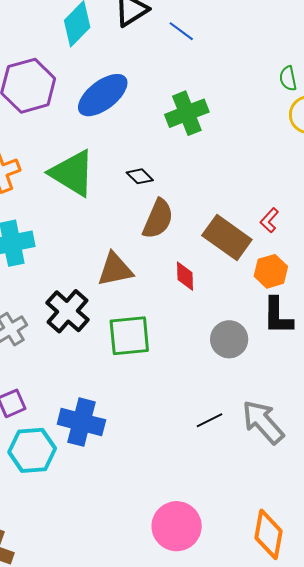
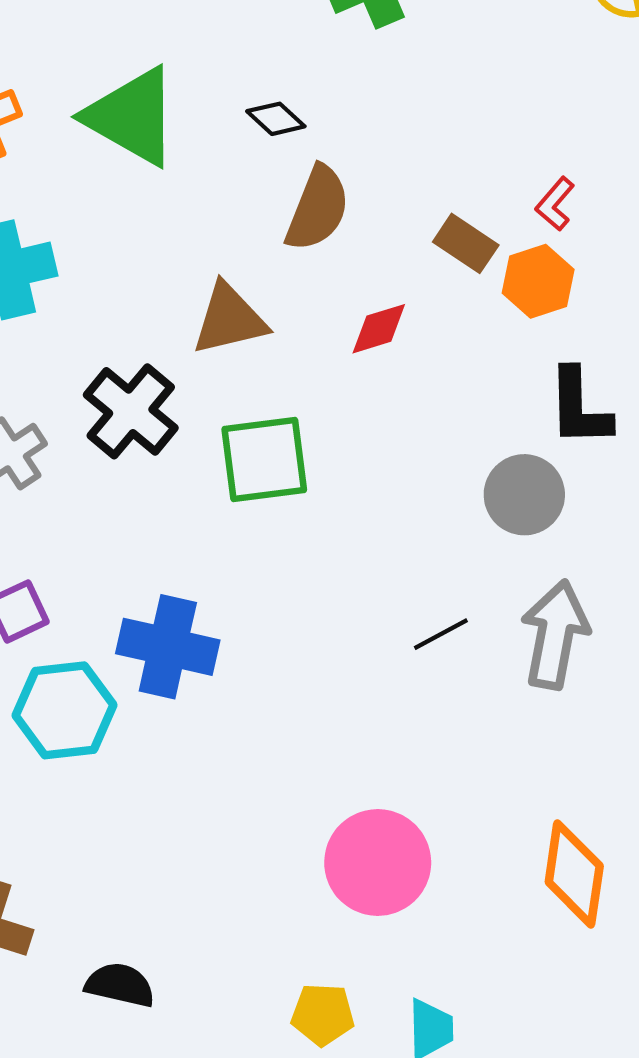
brown rectangle: (227, 238) -> (466, 243), size x0.6
orange hexagon: (271, 271) -> (538, 281), moved
red diamond: (185, 276) -> (379, 329), turned 76
gray circle: (229, 339) -> (524, 495), moved
gray arrow: (263, 422) -> (555, 635), turned 54

